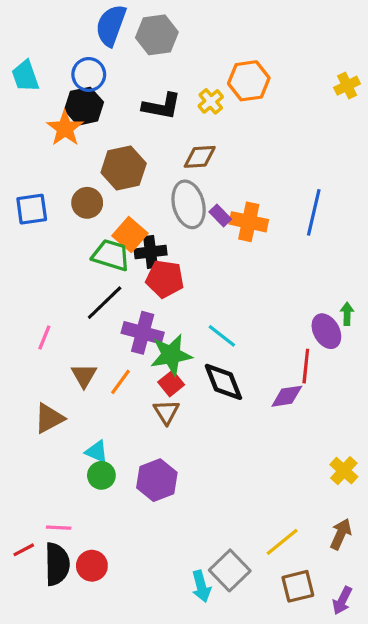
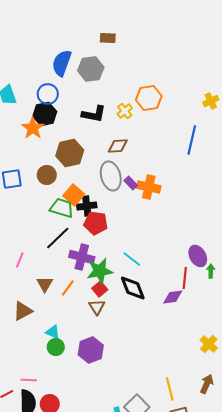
blue line: (314, 212) -> (192, 140), moved
green arrow: (347, 314) -> (211, 271), moved
yellow line: (282, 542) -> (170, 389), turned -65

